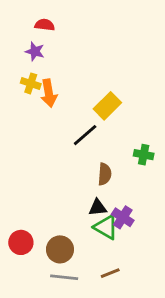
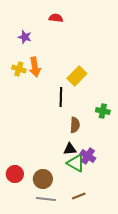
red semicircle: (45, 25) -> (56, 18), moved
yellow cross: (31, 83) -> (19, 69), moved
black line: (85, 135) -> (61, 97), turned -48

